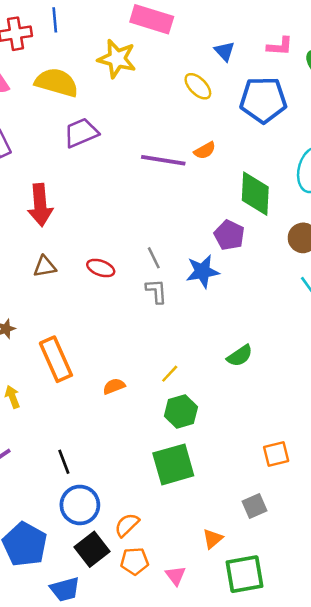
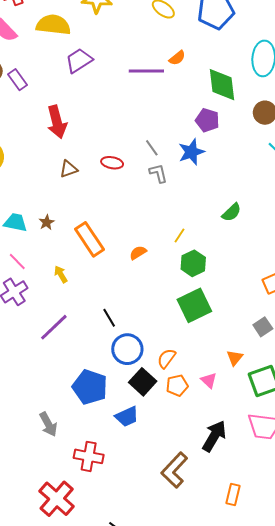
pink triangle: (176, 576) -> (209, 380), moved

